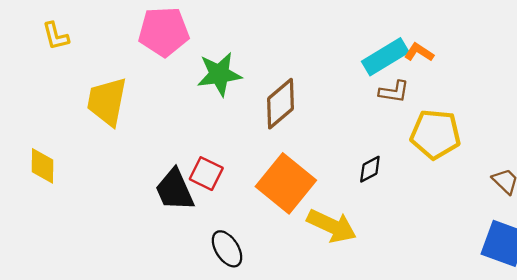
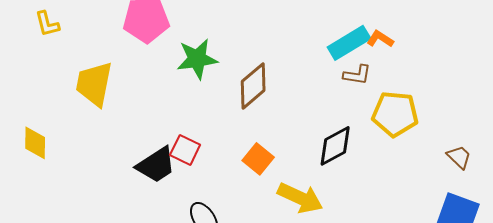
black diamond: (370, 169) -> (335, 146), size x1.6
orange square: (286, 183) -> (258, 159), size x0.6
black trapezoid: (175, 190) -> (156, 165), turned -99

